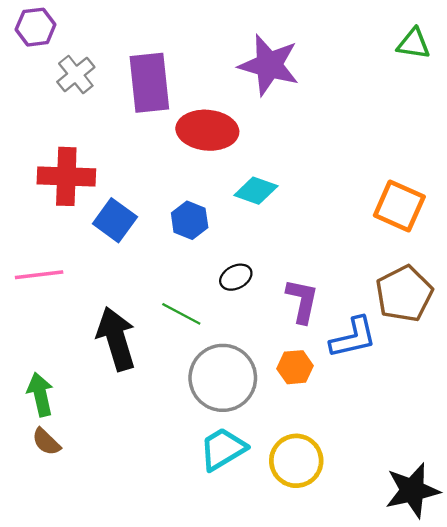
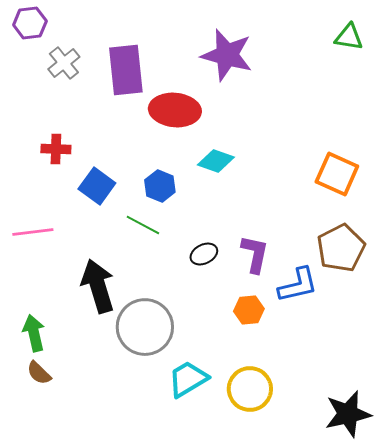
red cross: (66, 176) -> (56, 149), size x0.6
black ellipse: (236, 277) -> (204, 254), moved
green line: (181, 314) -> (143, 225), moved
gray circle: (223, 378) -> (145, 327), moved

